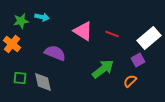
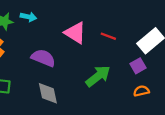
orange semicircle: (130, 81) -> (141, 91), moved, turned 32
gray diamond: (43, 82) -> (48, 93), moved

